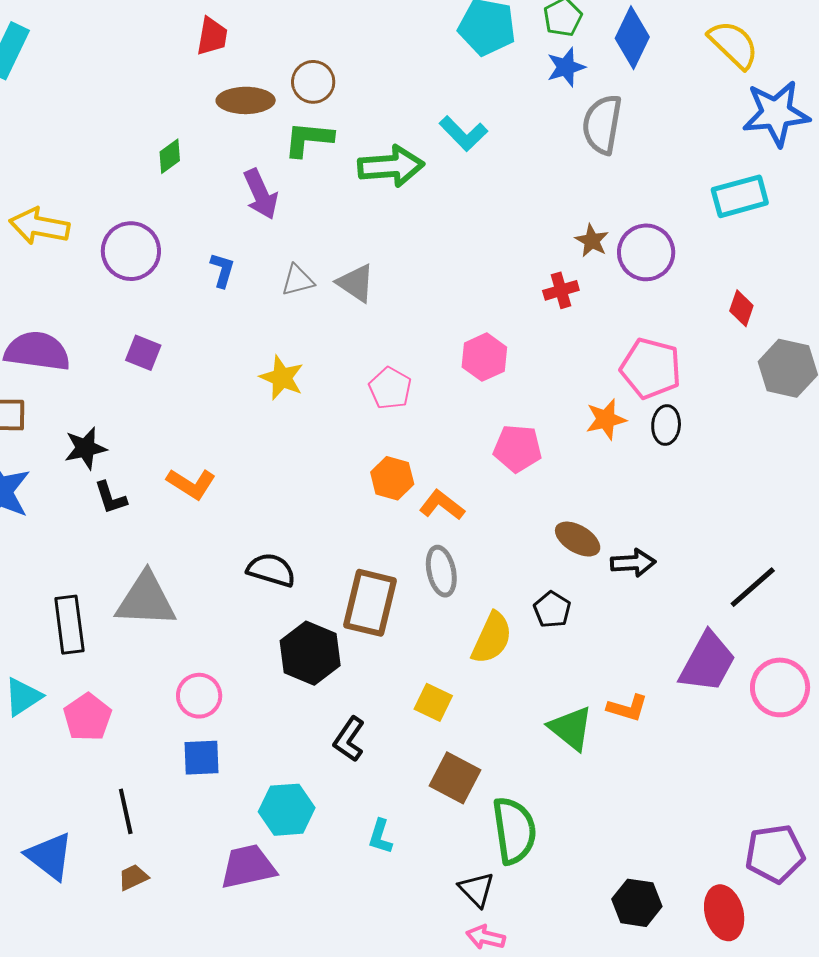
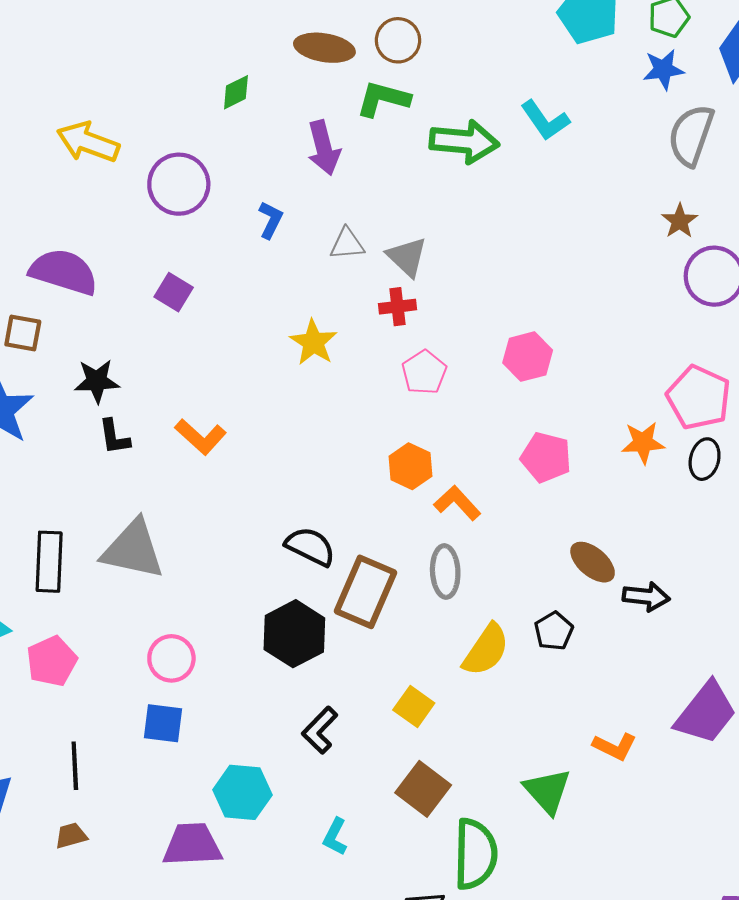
brown star: (592, 241) -> (680, 221), moved
red cross: (561, 290) -> (398, 307), moved
black semicircle: (271, 570) -> (310, 546), moved
green triangle: (571, 728) -> (547, 791), moved

